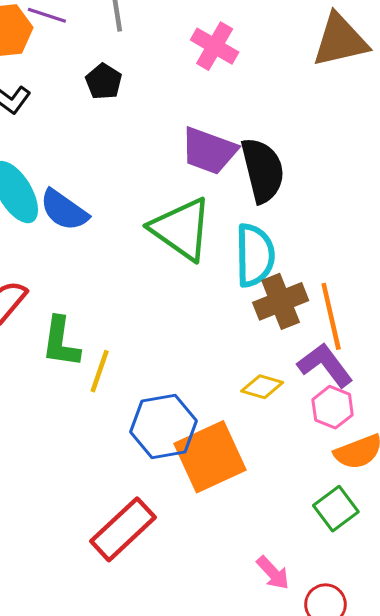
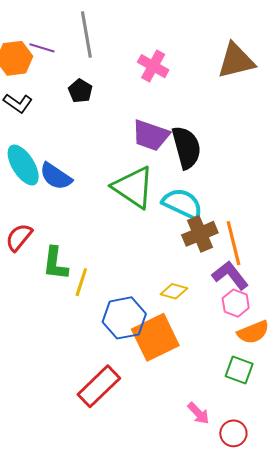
cyan semicircle: (255, 255) -> (182, 204), turned -63
yellow diamond: (262, 387) -> (174, 291), moved
green square: (336, 509) -> (239, 370), turned -32

